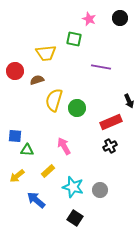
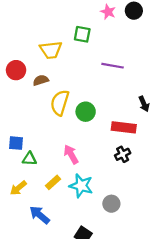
pink star: (89, 19) -> (108, 12), moved
red rectangle: (111, 122) -> (124, 127), turned 30
cyan star: (73, 187) -> (81, 186), moved

